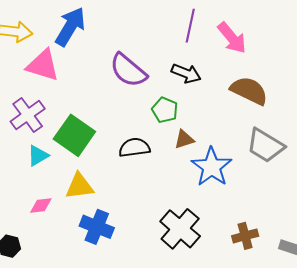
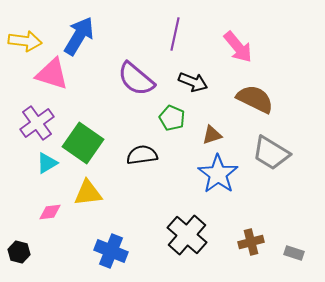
purple line: (190, 26) -> (175, 34), moved
brown triangle: (184, 139) -> (212, 135), moved
blue cross: (97, 227) -> (111, 251), moved

